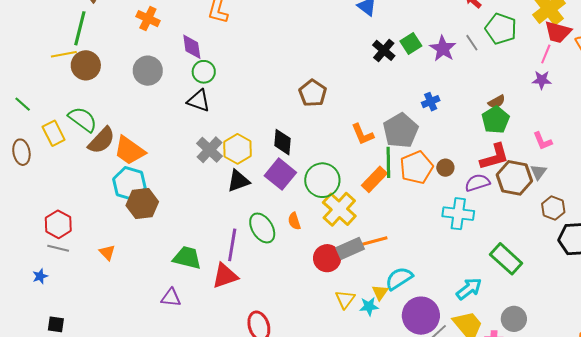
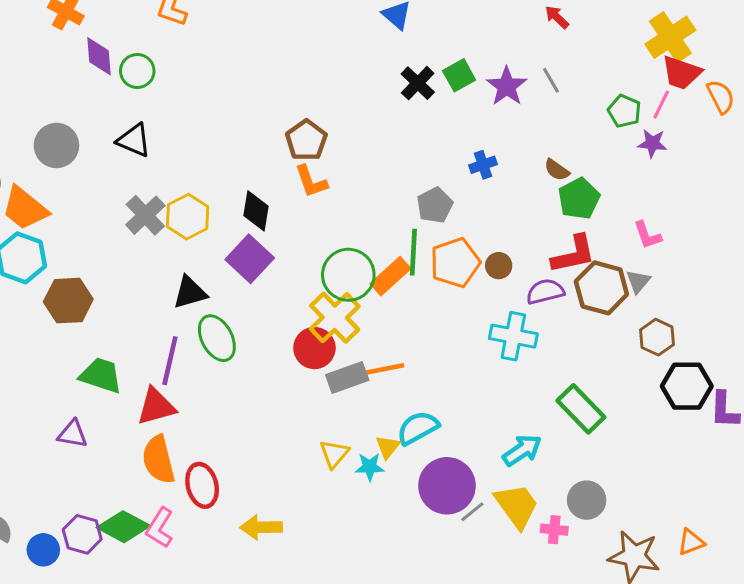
green pentagon: (501, 29) -> (624, 111), moved, size x0.7
purple diamond: (192, 47) -> (99, 56), moved
gray circle: (148, 71) -> (56, 145), moved
green circle: (204, 72) -> (137, 71), moved
brown semicircle: (497, 102) -> (557, 170), moved, turned 60
gray pentagon: (401, 130) -> (435, 205), size x0.7
orange L-shape: (363, 134) -> (311, 181), moved
green circle: (322, 180) -> (348, 275), moved
black triangle: (238, 181) -> (190, 292), moved
brown hexagon: (142, 204) -> (68, 301), moved
orange semicircle: (294, 221) -> (158, 460), moved, size x1.8
red circle: (327, 258) -> (314, 348), moved

